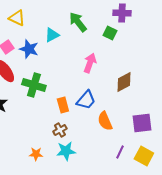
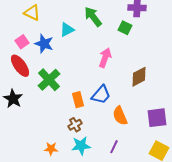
green cross: (34, 85) -> (49, 80), turned 30
purple line: (120, 152) -> (114, 147), moved

